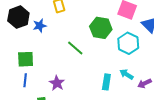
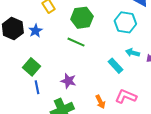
green hexagon: (101, 28) -> (82, 18), moved
green square: (26, 59) -> (32, 67), turned -30
cyan rectangle: (106, 82) -> (116, 66), turned -35

